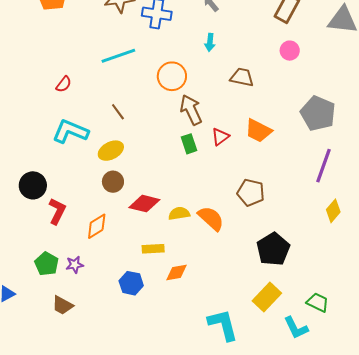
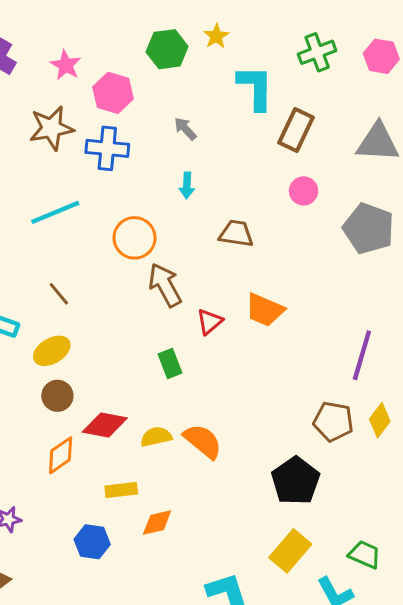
gray pentagon: (318, 113) -> (369, 228), moved
green rectangle: (189, 144) -> (170, 364), moved
brown pentagon: (251, 193) -> (333, 422), moved
orange diamond: (97, 226) -> (61, 455), moved

